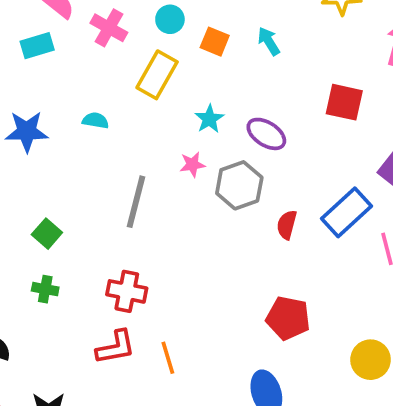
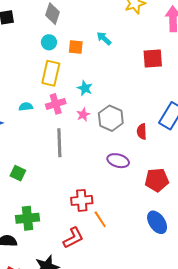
pink cross: (109, 28) -> (56, 104), moved, turned -30
purple ellipse: (266, 134) -> (118, 161), moved
green cross: (45, 289) -> (28, 218), moved, size x1.6
red cross: (127, 291) -> (82, 200), moved
red L-shape: (116, 347) -> (73, 238), moved

